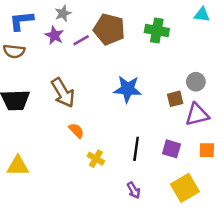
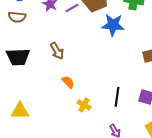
blue star: (128, 89) -> (113, 25), moved
brown arrow: (63, 93) -> (57, 51), size x0.7

